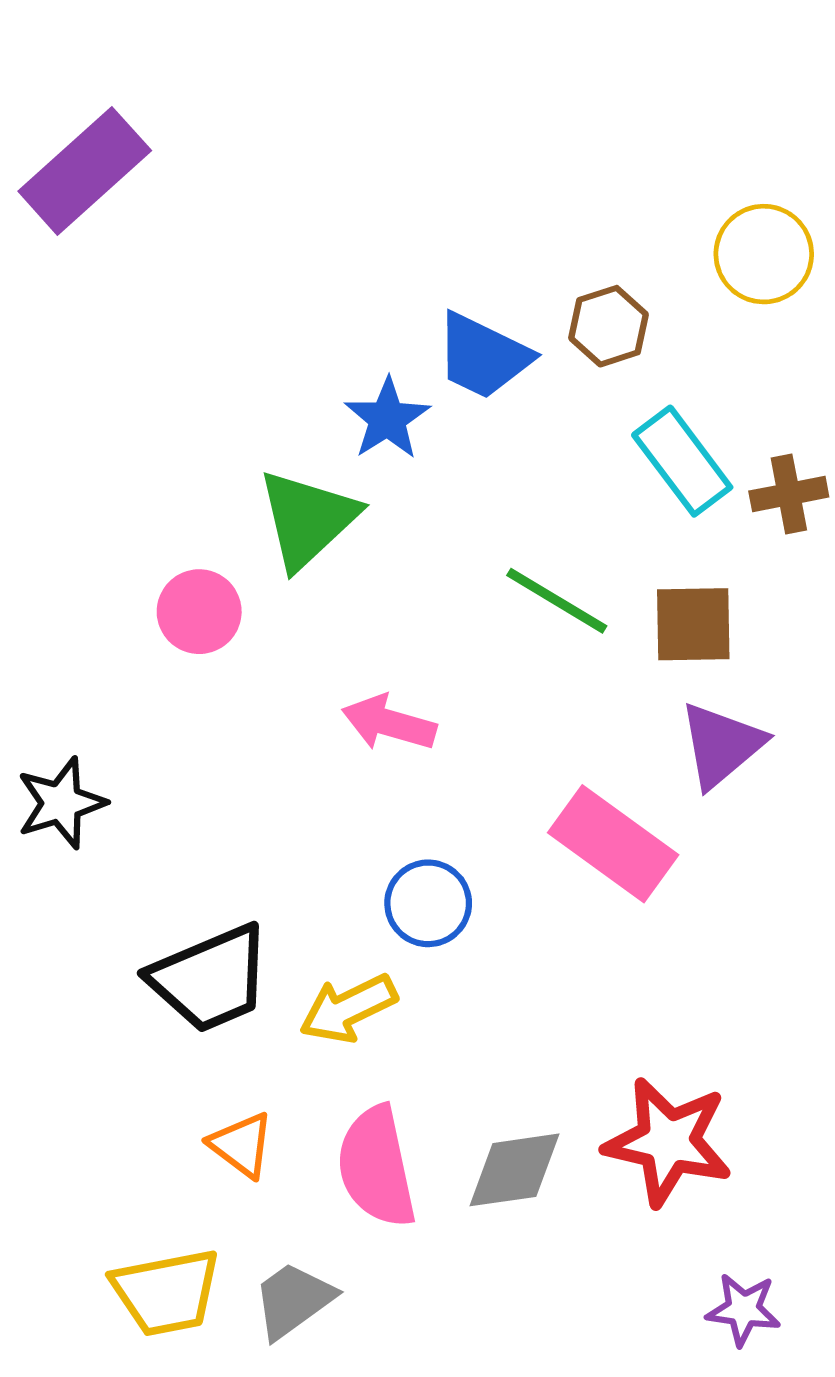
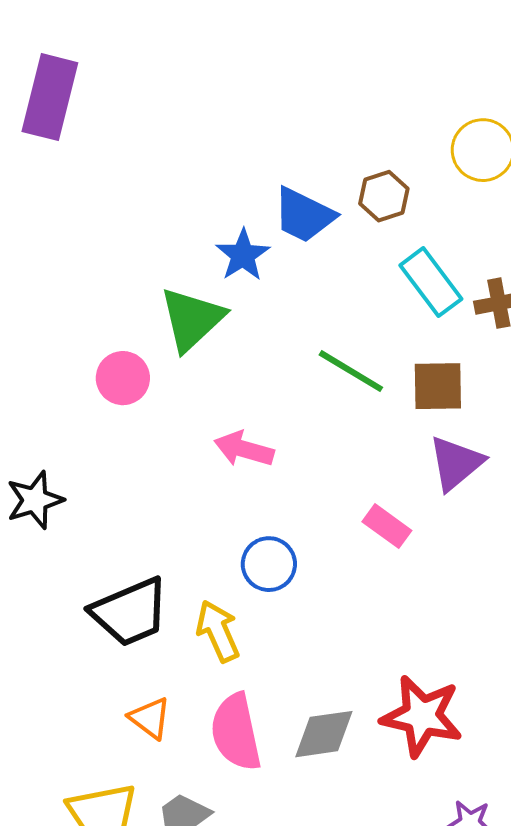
purple rectangle: (85, 171) -> (50, 97), turned -34
pink rectangle: (613, 844) -> (387, 526), size x0.6
yellow arrow: (348, 1008) -> (218, 631), turned 92

